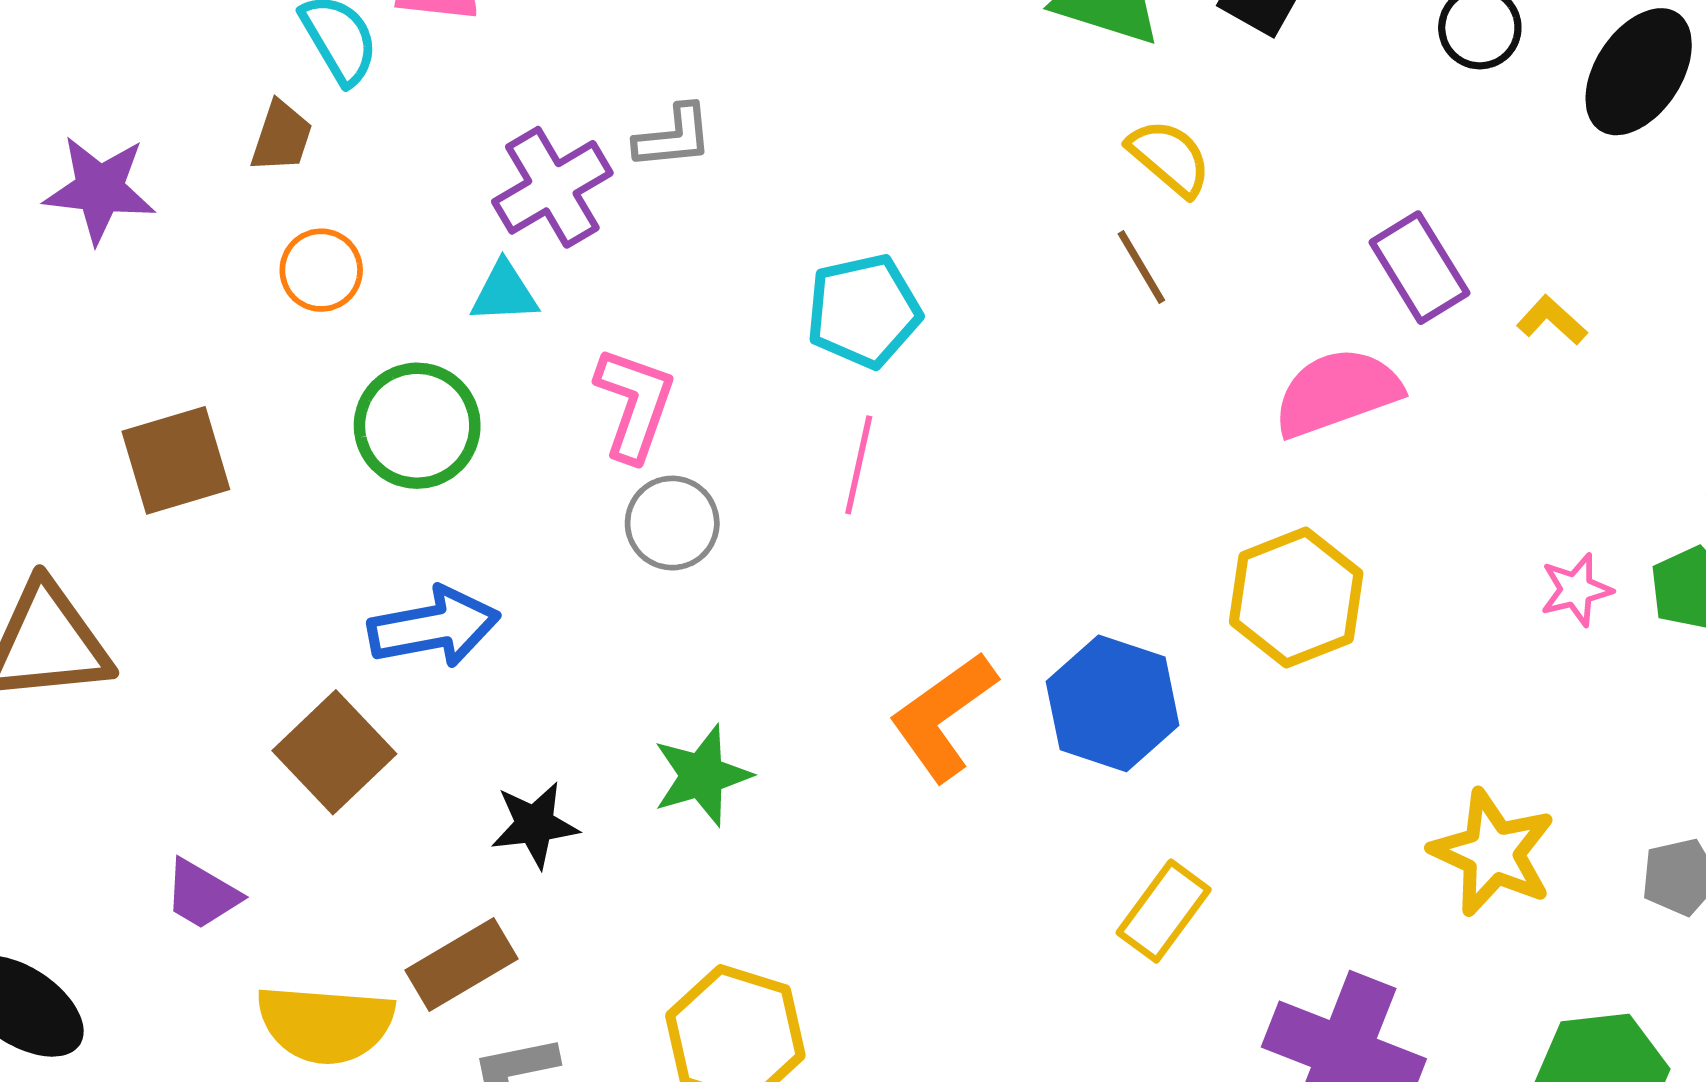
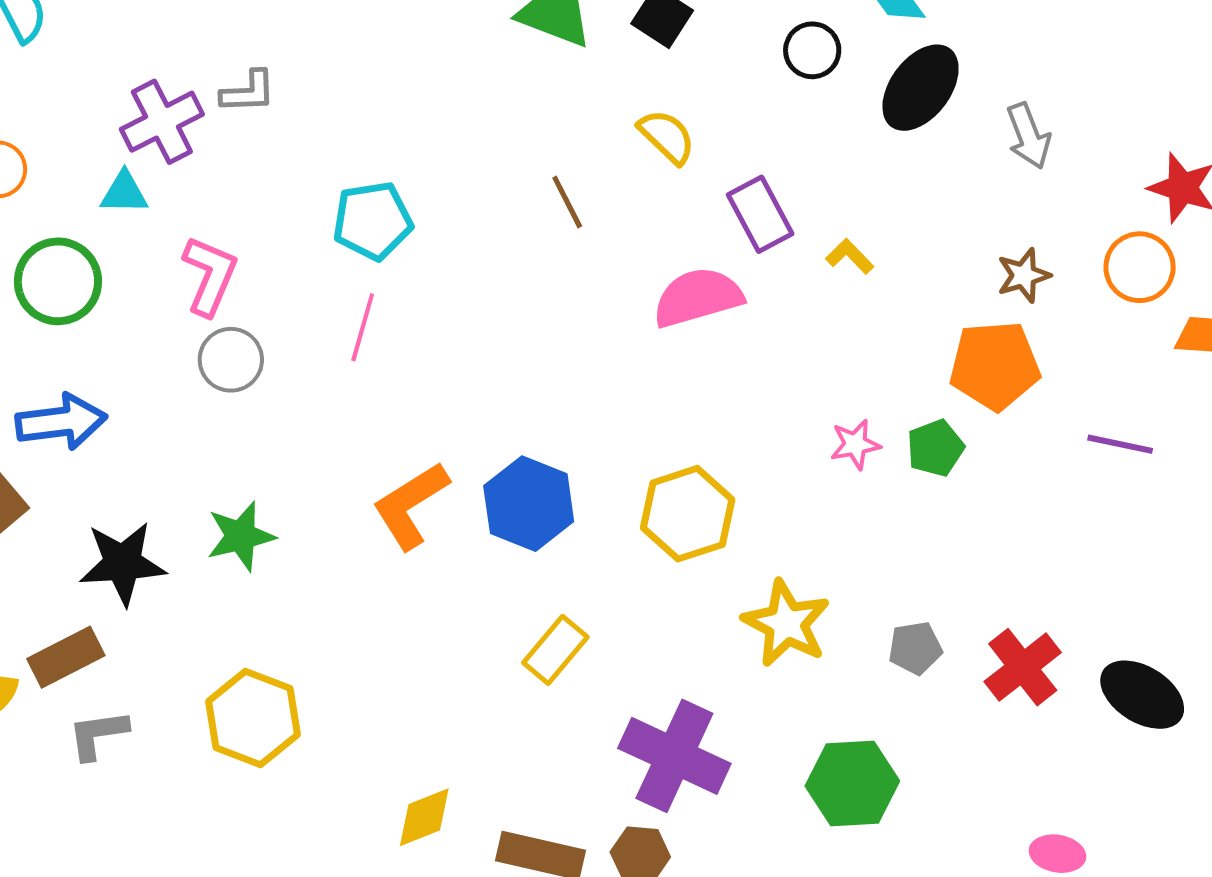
yellow semicircle: (1169, 158) -> (667, 136), moved
yellow hexagon: (1296, 598) -> (688, 514), moved
black star: (535, 825) -> (123, 563), size x1.4

